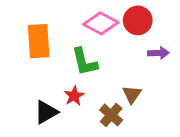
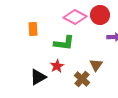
orange rectangle: (39, 41) -> (33, 29), size x0.6
green L-shape: (85, 62) -> (64, 43), turned -70

